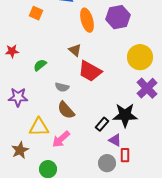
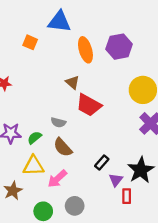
green semicircle: (40, 65) -> (35, 138), moved
black star: (125, 115) -> (141, 170), moved, turned -30
purple triangle: (115, 140) -> (116, 180), turned 40
gray circle: (107, 163) -> (75, 206), moved

